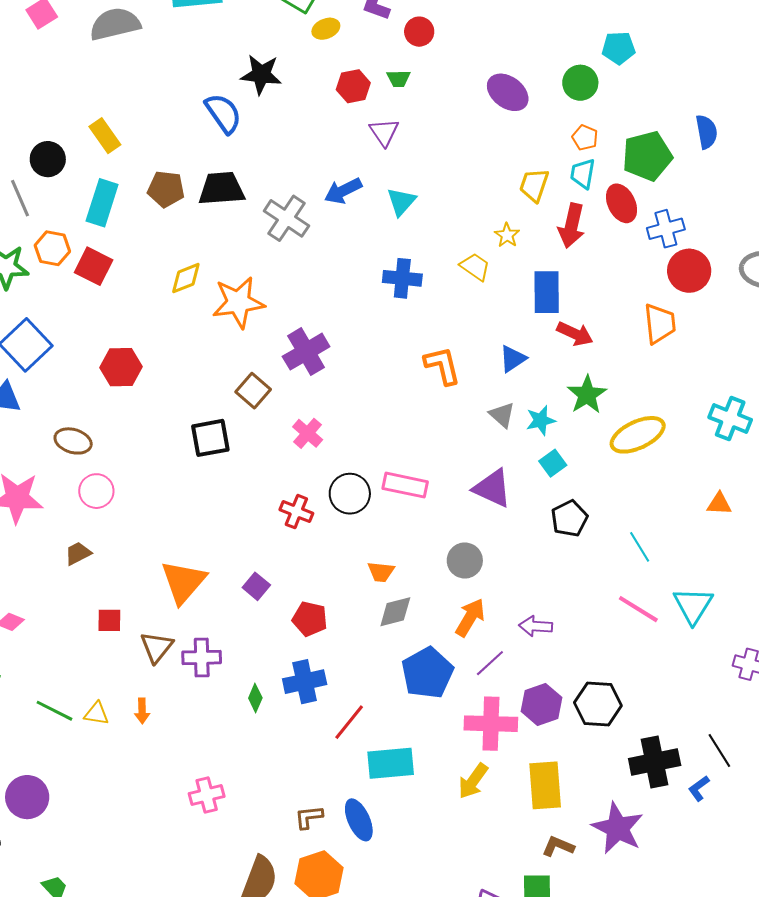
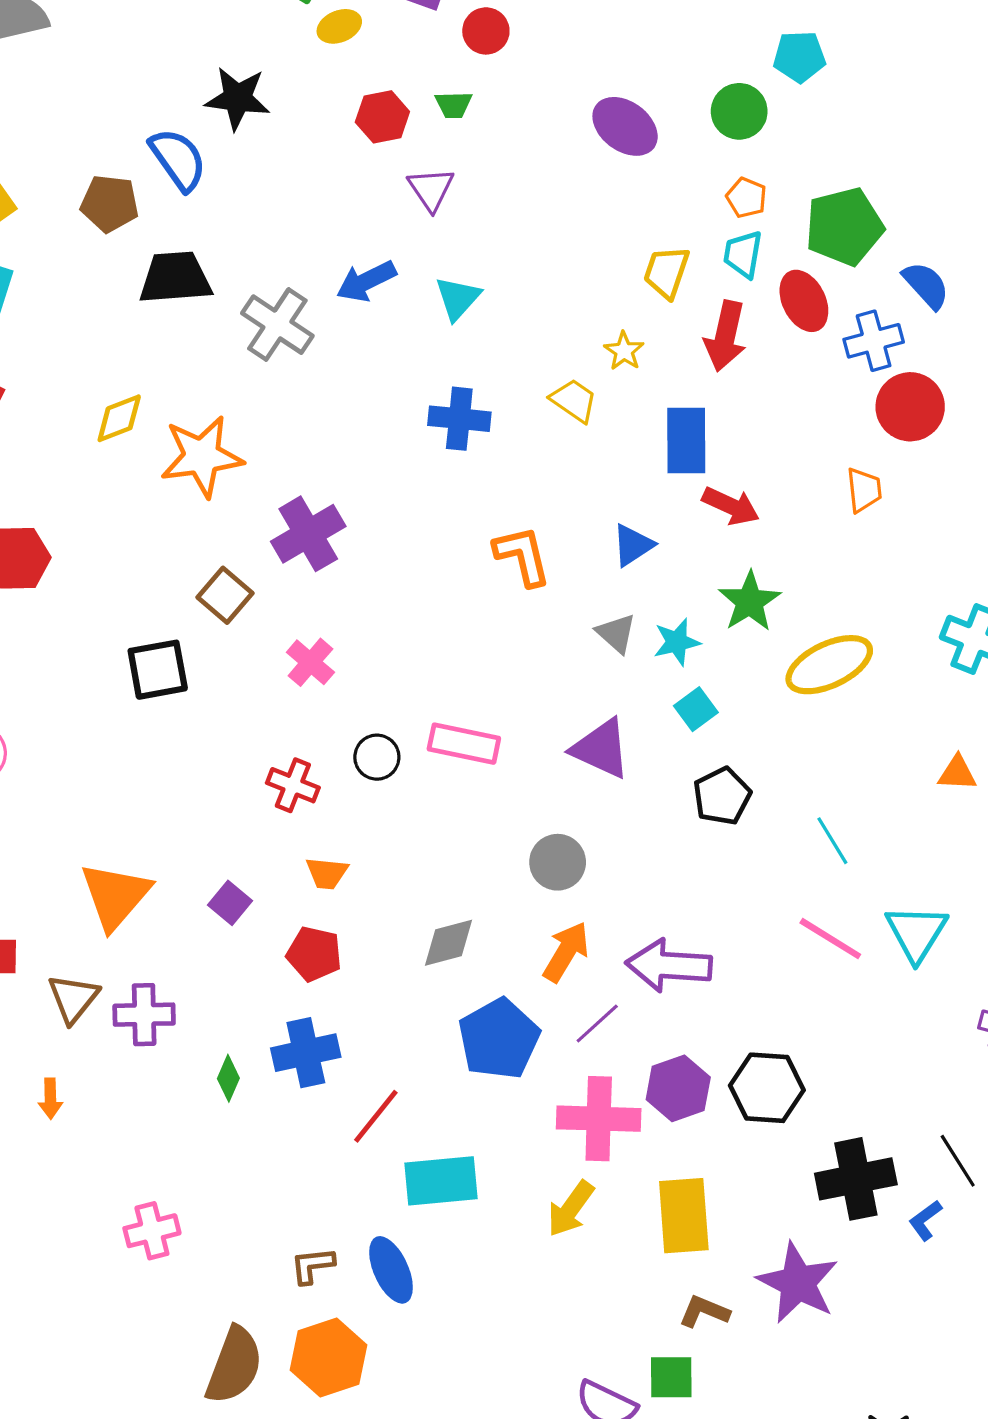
blue semicircle: (706, 132) -> (926, 285), moved, turned -32
brown pentagon: (166, 189) -> (110, 204), moved
orange trapezoid: (660, 324) -> (864, 490), size x0.7
black circle: (350, 494) -> (377, 757), size x0.7
orange trapezoid: (381, 572) -> (327, 873), moved
purple arrow: (536, 626) -> (669, 965), size x1.6

